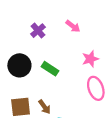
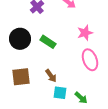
brown arrow: (45, 107) -> (51, 76), moved

